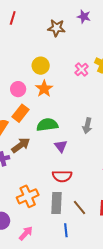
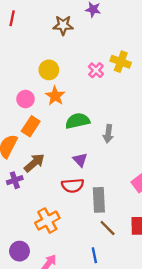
green semicircle: (47, 125) -> (77, 121), moved
red semicircle: (62, 176) -> (73, 186), moved
gray rectangle: (57, 203) -> (99, 200), moved

